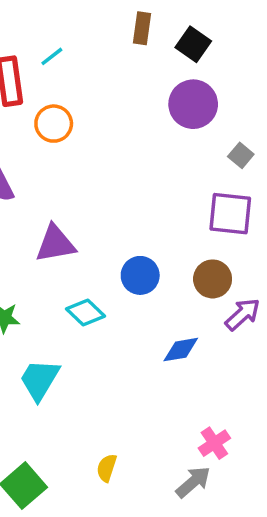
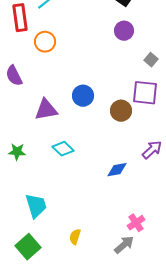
purple circle: (193, 104) -> (124, 31), size x0.7
blue circle: (140, 275) -> (83, 96), moved
brown circle: (213, 279) -> (121, 111), moved
cyan trapezoid: (40, 380) -> (36, 206), moved, turned 132

